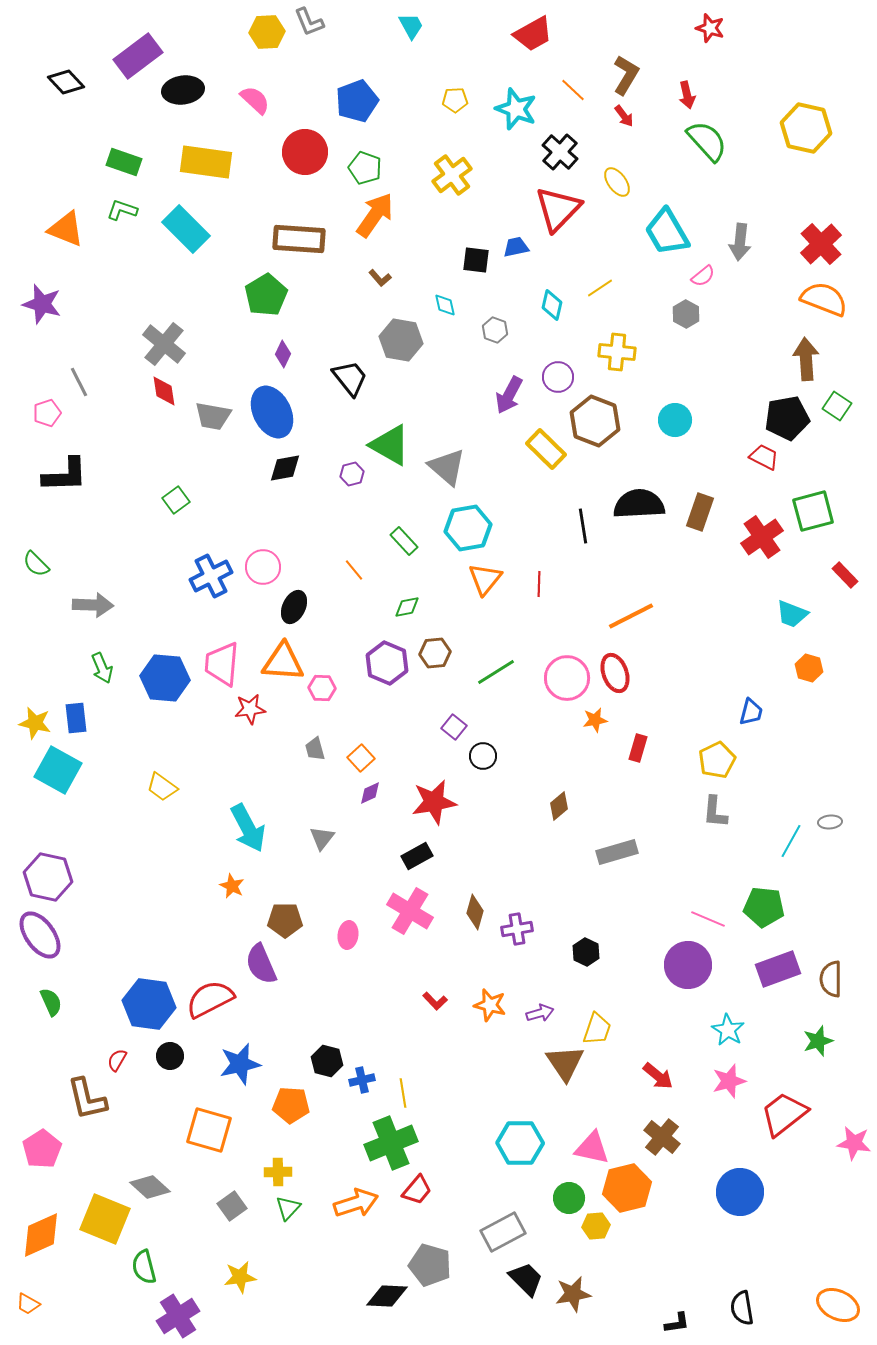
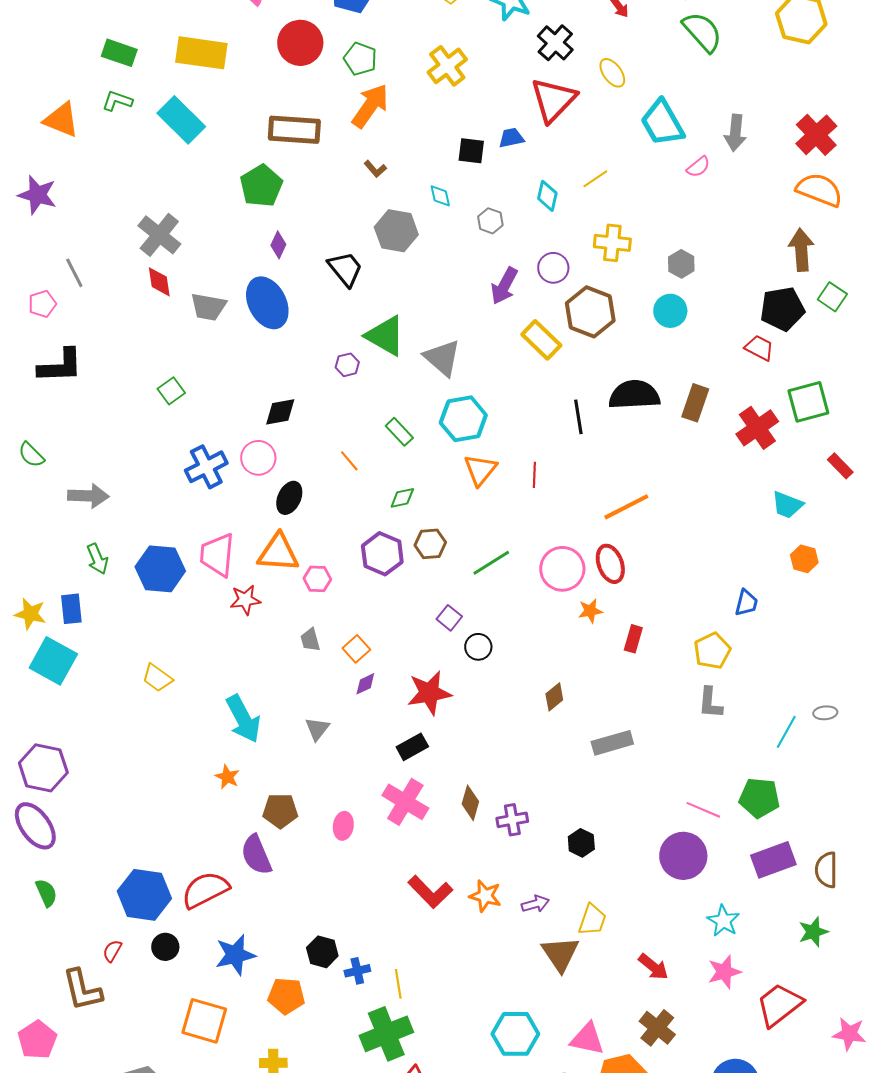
gray hexagon: (686, 314) -> (681, 264), moved
black diamond: (285, 468) -> (280, 412), moved
red L-shape: (435, 1001) -> (430, 892), size x1.8

